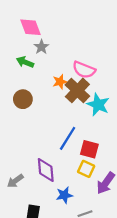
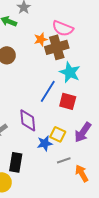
brown cross: (77, 90) -> (57, 47), turned 30
cyan star: (98, 105) -> (70, 72), moved
yellow square: (86, 169) -> (58, 134), moved

